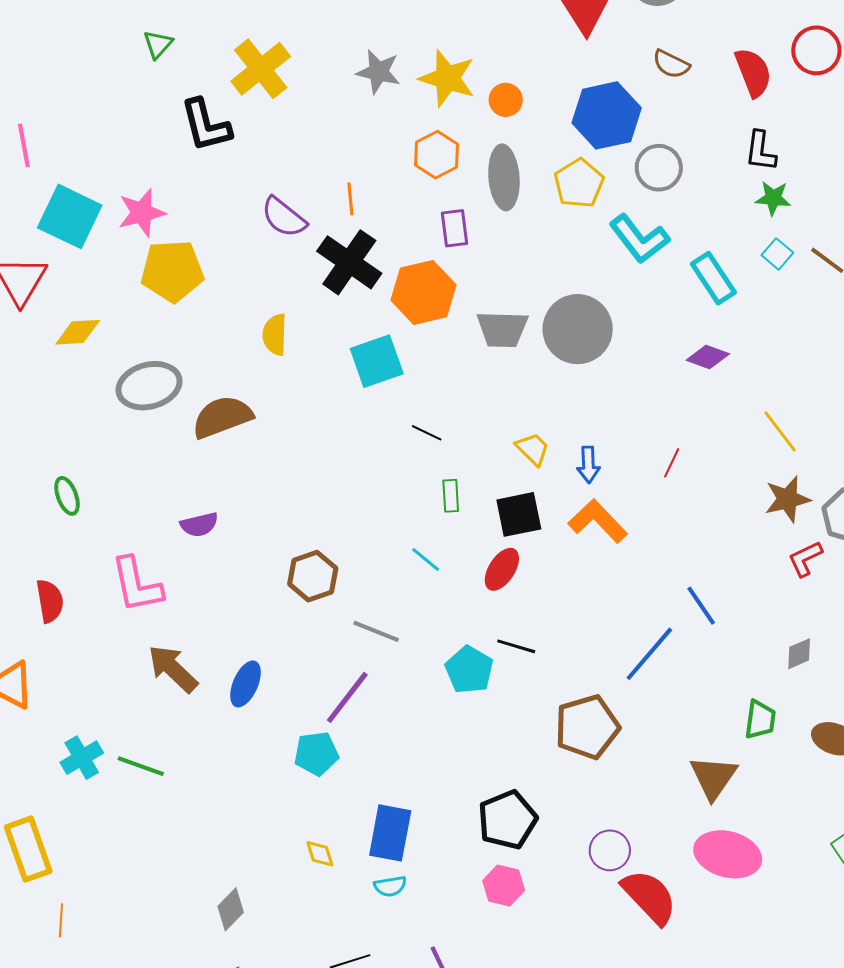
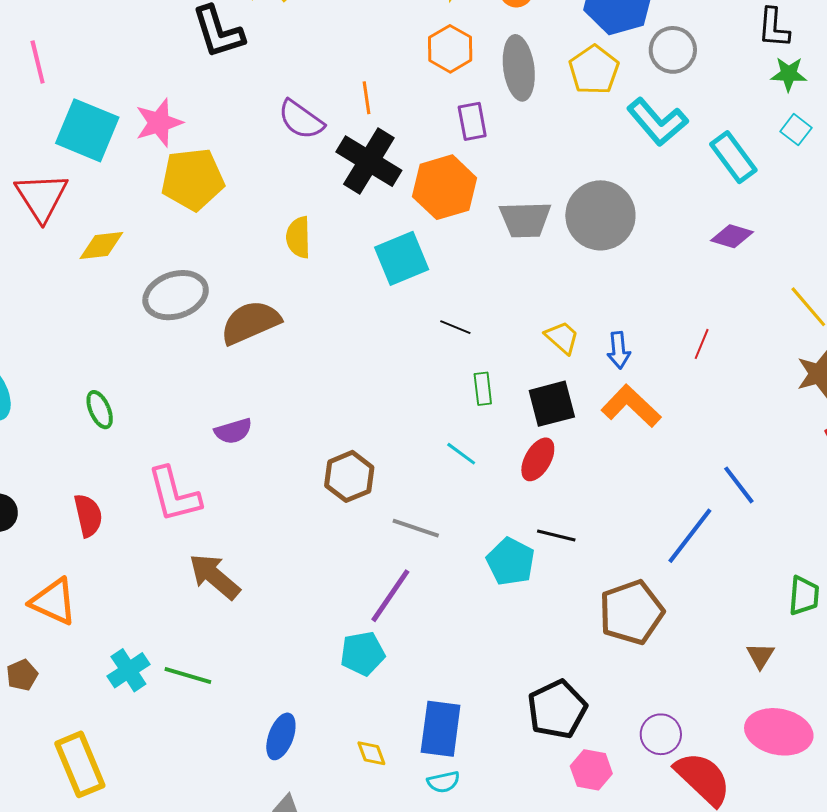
blue ellipse: (246, 684) -> (281, 736), moved
brown triangle: (713, 777) -> (760, 656), size x0.6
pink hexagon: (504, 886) -> (591, 770), moved

